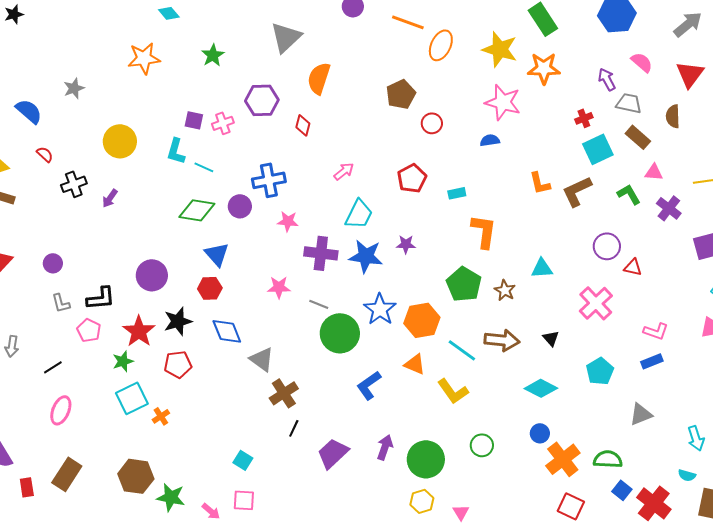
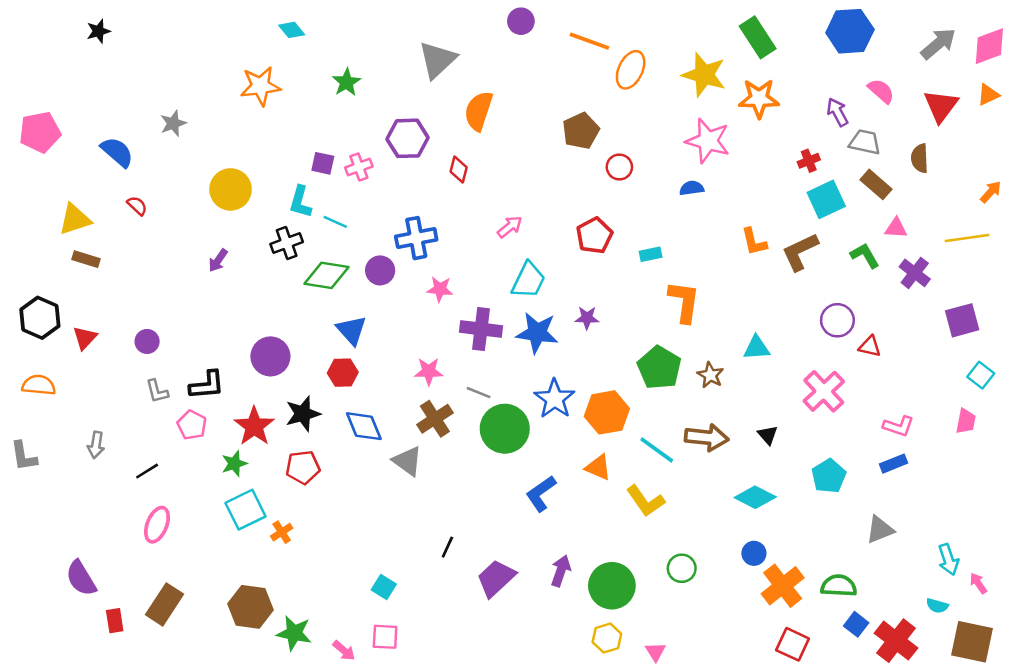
black cross: (74, 184) -> (287, 243), moved
brown cross: (284, 393) -> (435, 419), moved

